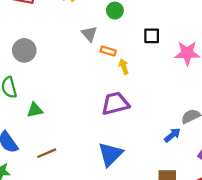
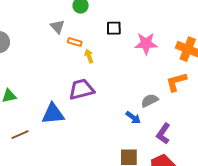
blue arrow: (172, 135) -> (133, 117), turned 77
blue triangle: (110, 154) -> (53, 114), moved, turned 40

